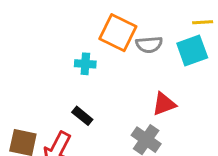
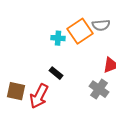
orange square: (118, 33) -> (80, 31), moved, turned 30

